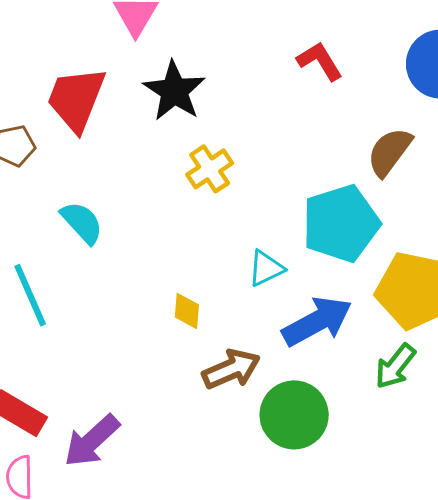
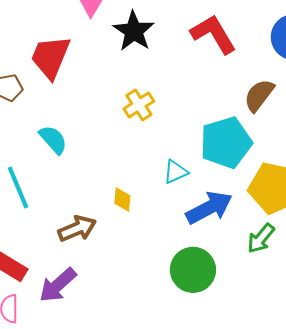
red L-shape: (320, 61) -> (213, 34), size x1.5
black star: (174, 91) -> (134, 31), moved
brown arrow: (231, 369) -> (77, 229), moved

